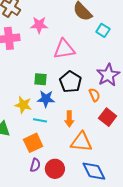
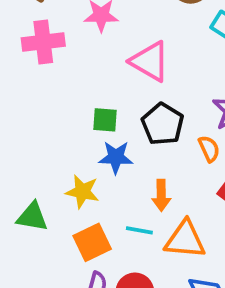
pink triangle: (64, 49) -> (150, 61), turned 40
yellow star: (23, 105) -> (82, 192), moved
cyan line: (40, 120) -> (139, 230), moved

